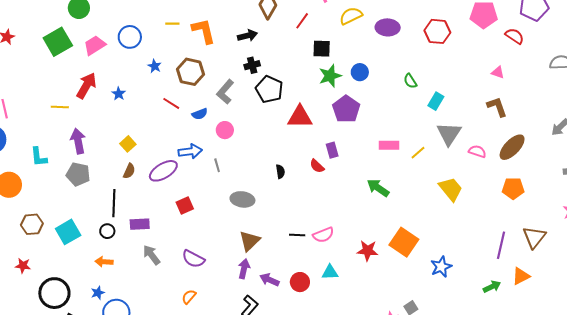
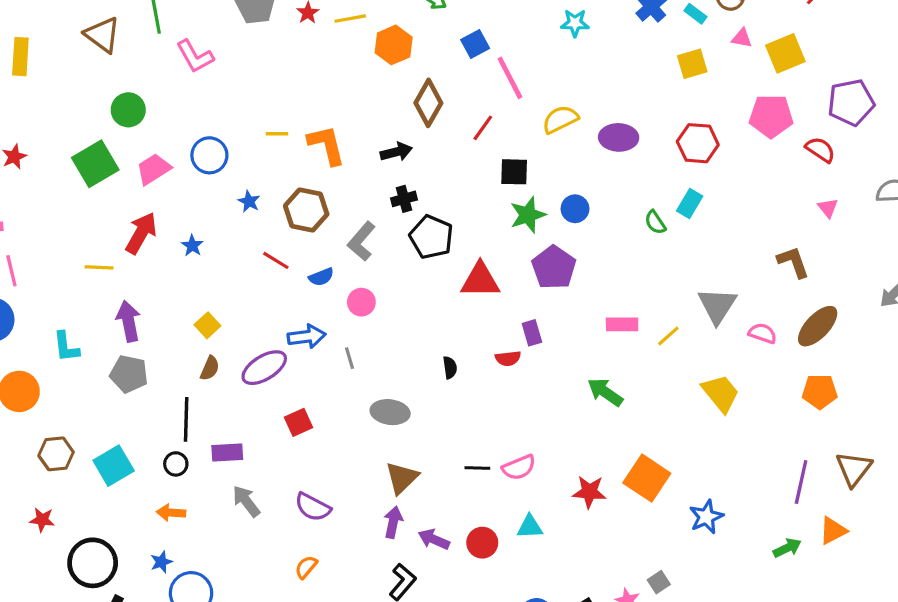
pink triangle: (498, 72) -> (828, 208), moved, turned 32
cyan rectangle: (436, 101) -> (690, 203), moved
red semicircle: (317, 166) -> (508, 358), turned -49

